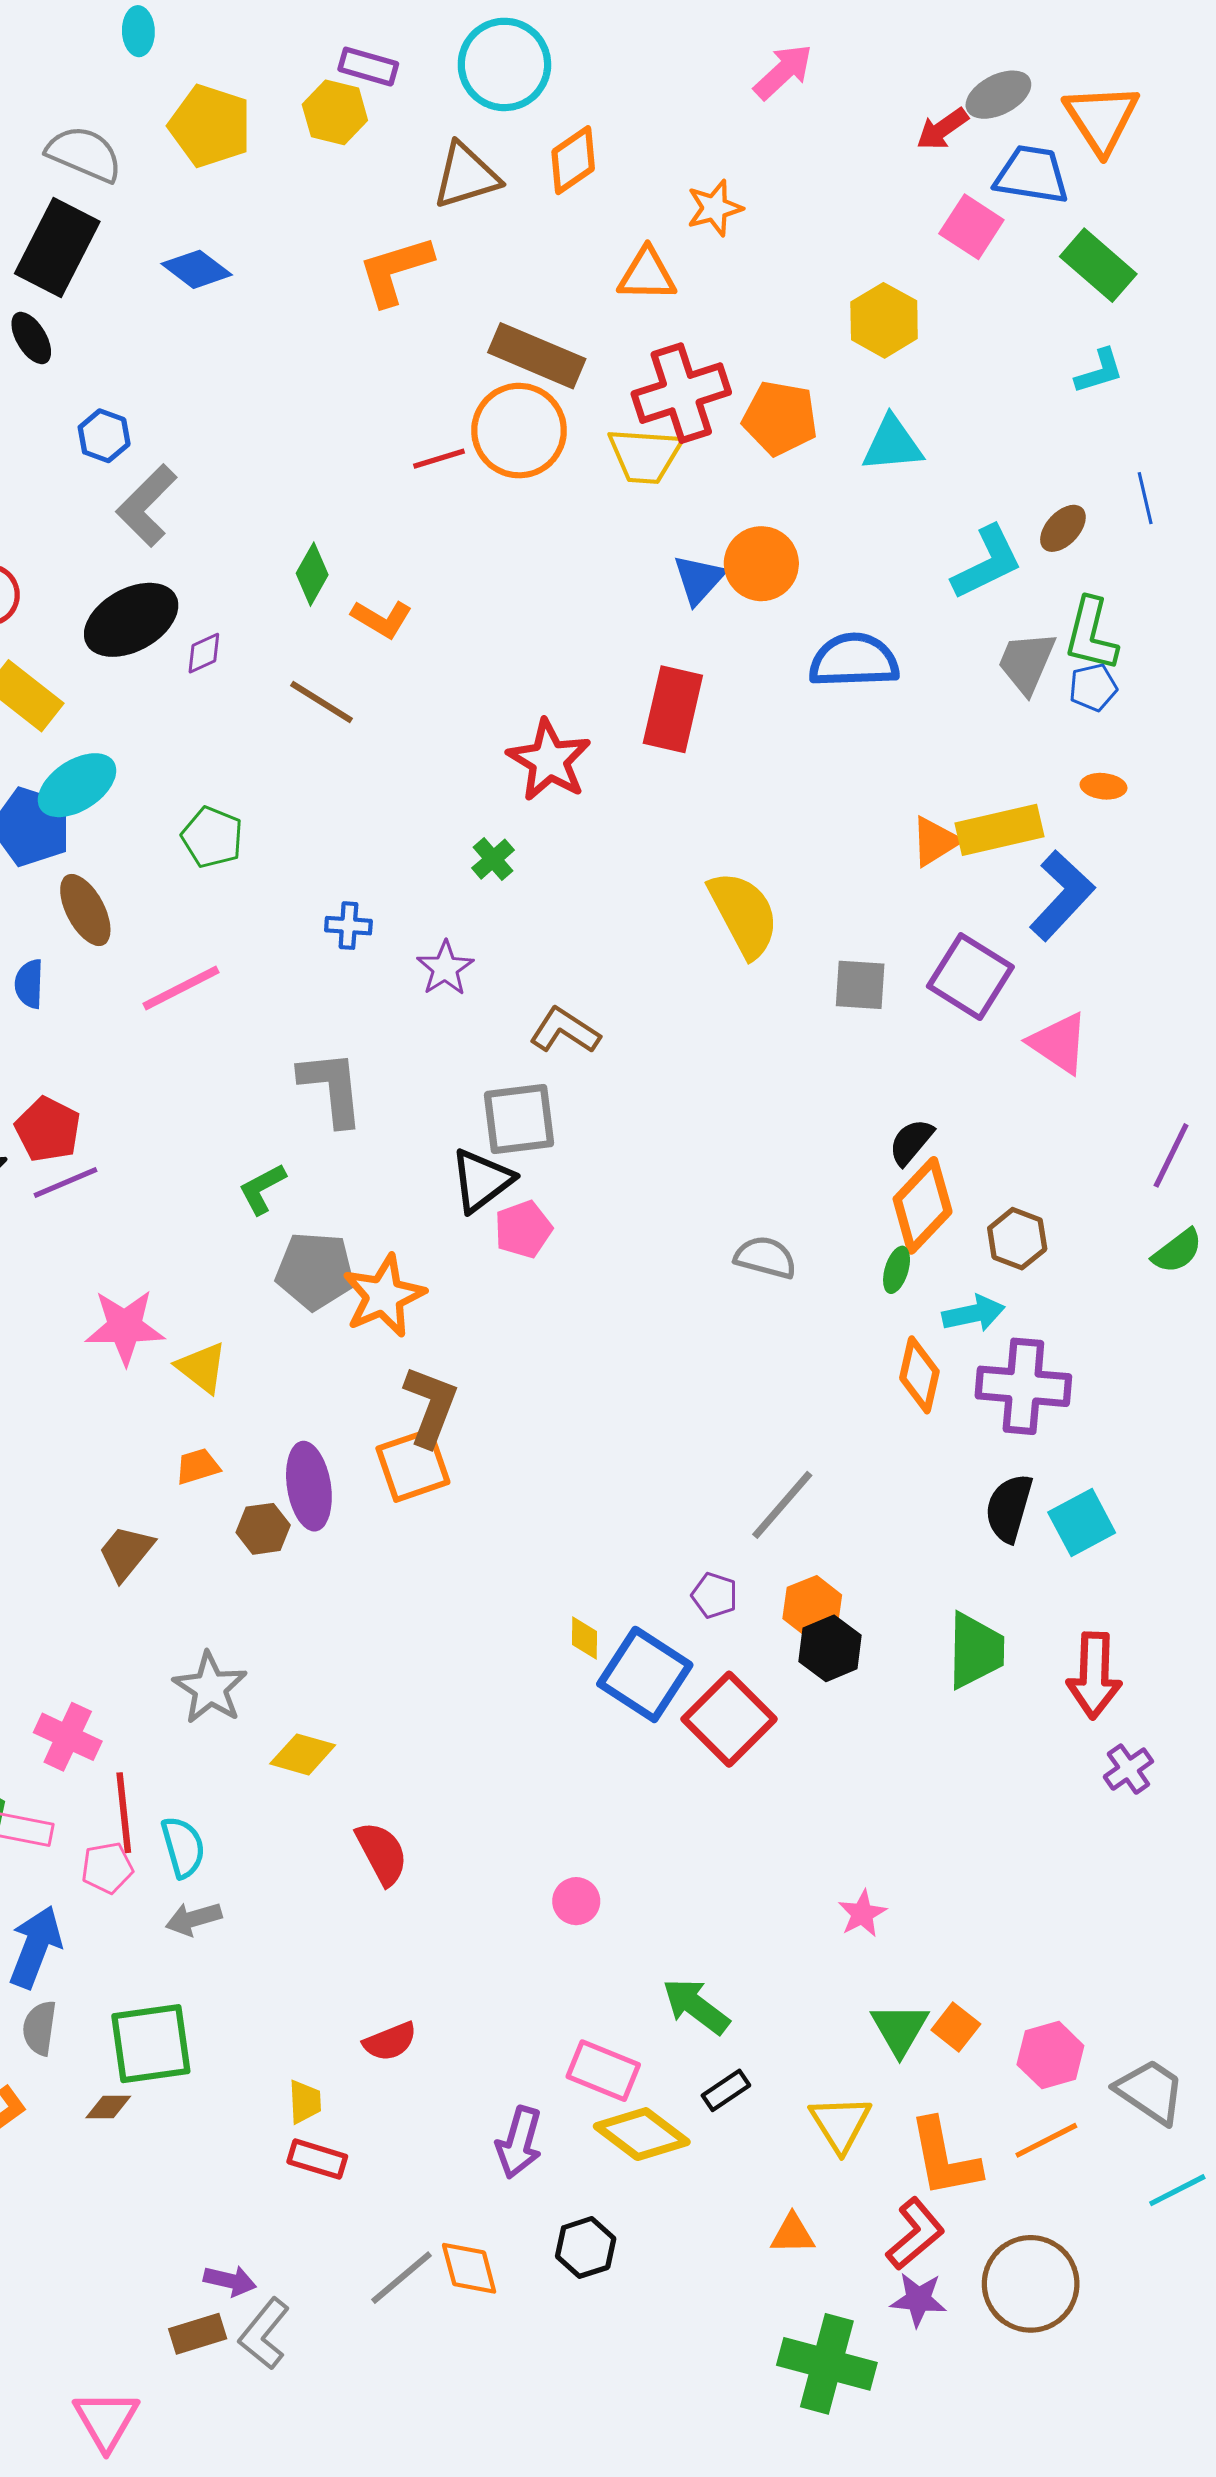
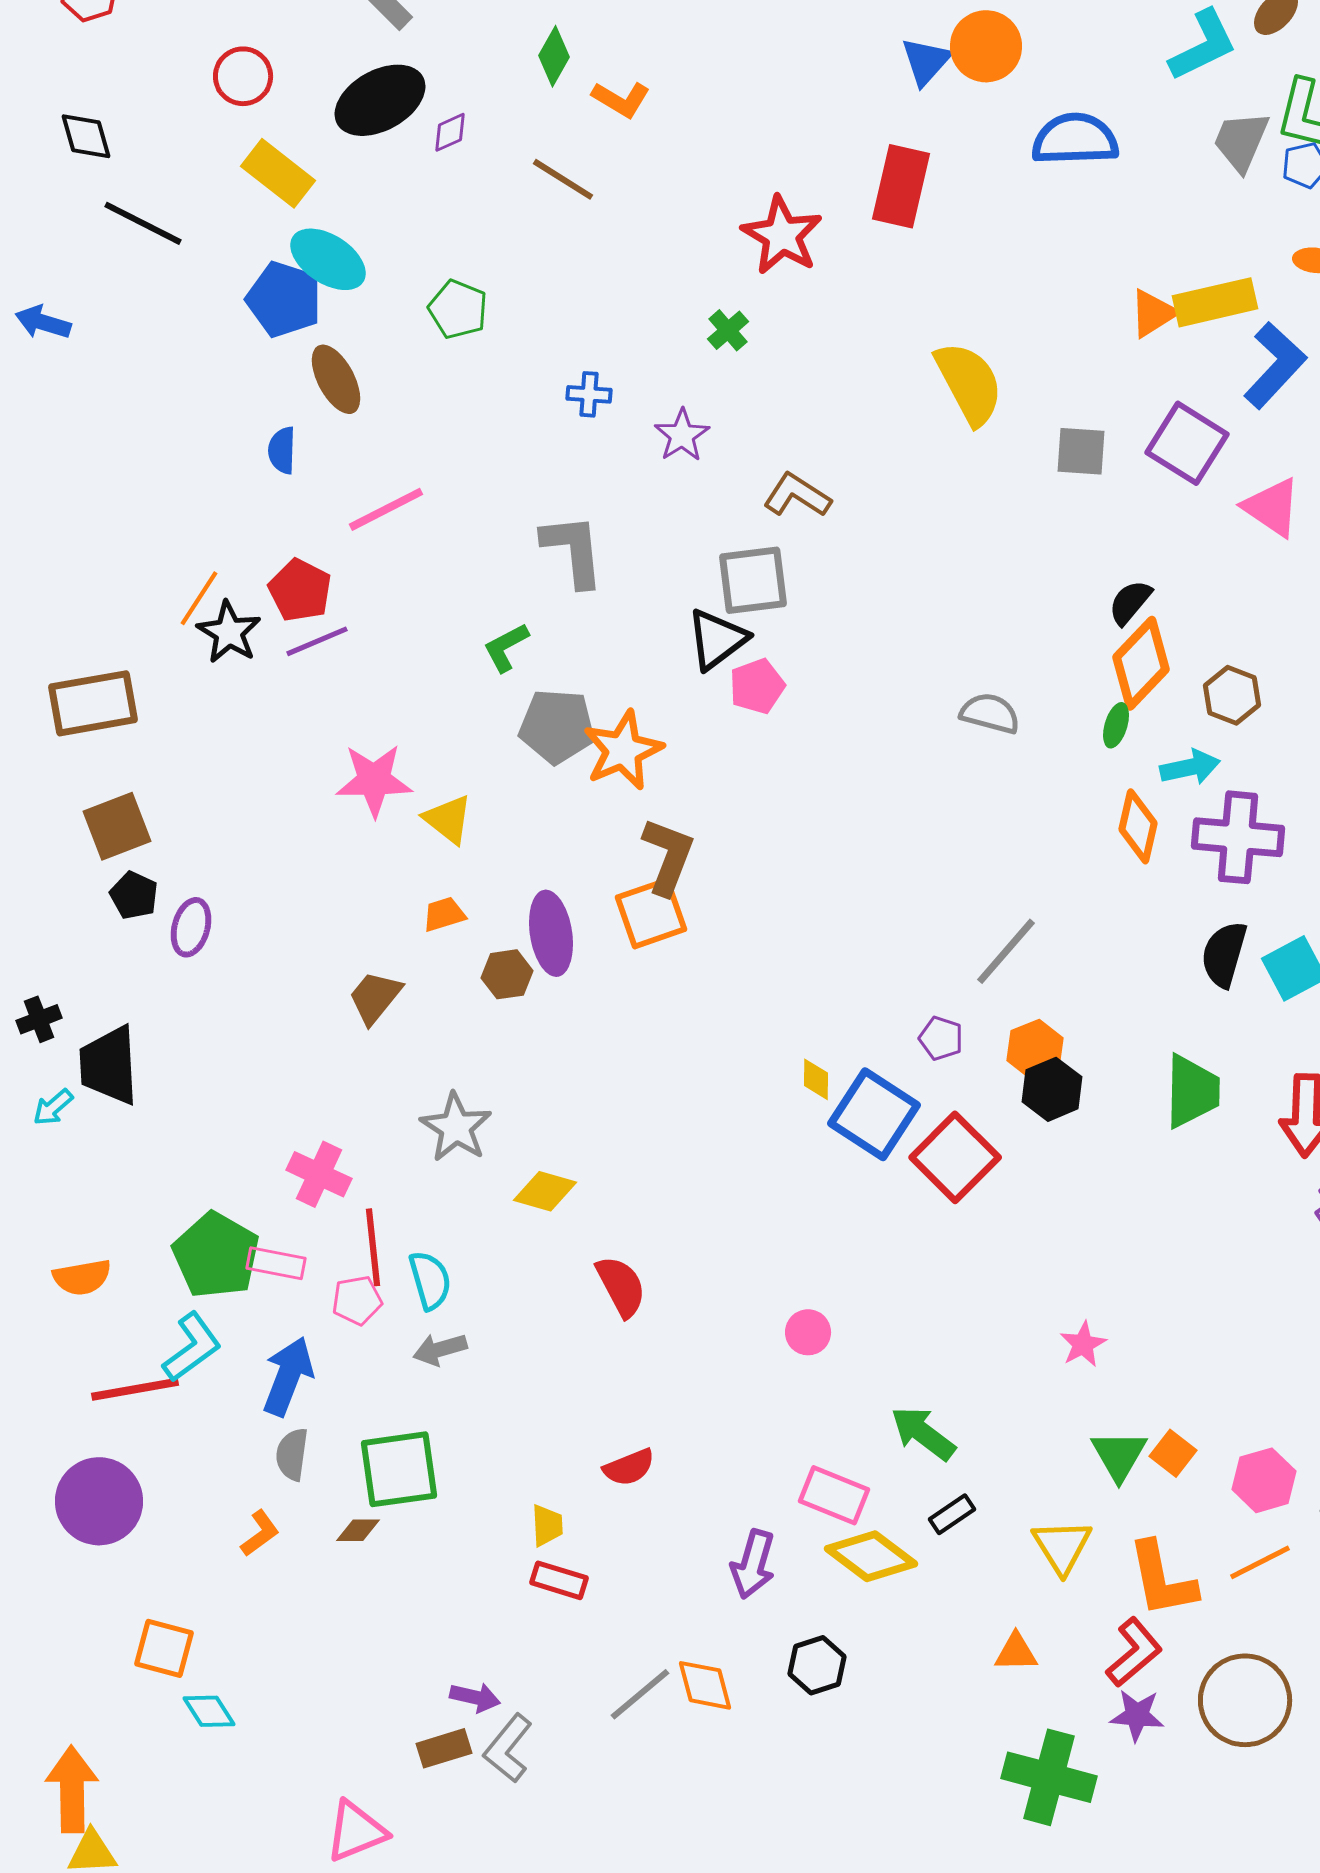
cyan ellipse: (77, 785) -> (328, 259), turned 66
pink line: (181, 988) -> (386, 509), moved
pink triangle: (106, 2420) -> (356, 1831), turned 38

